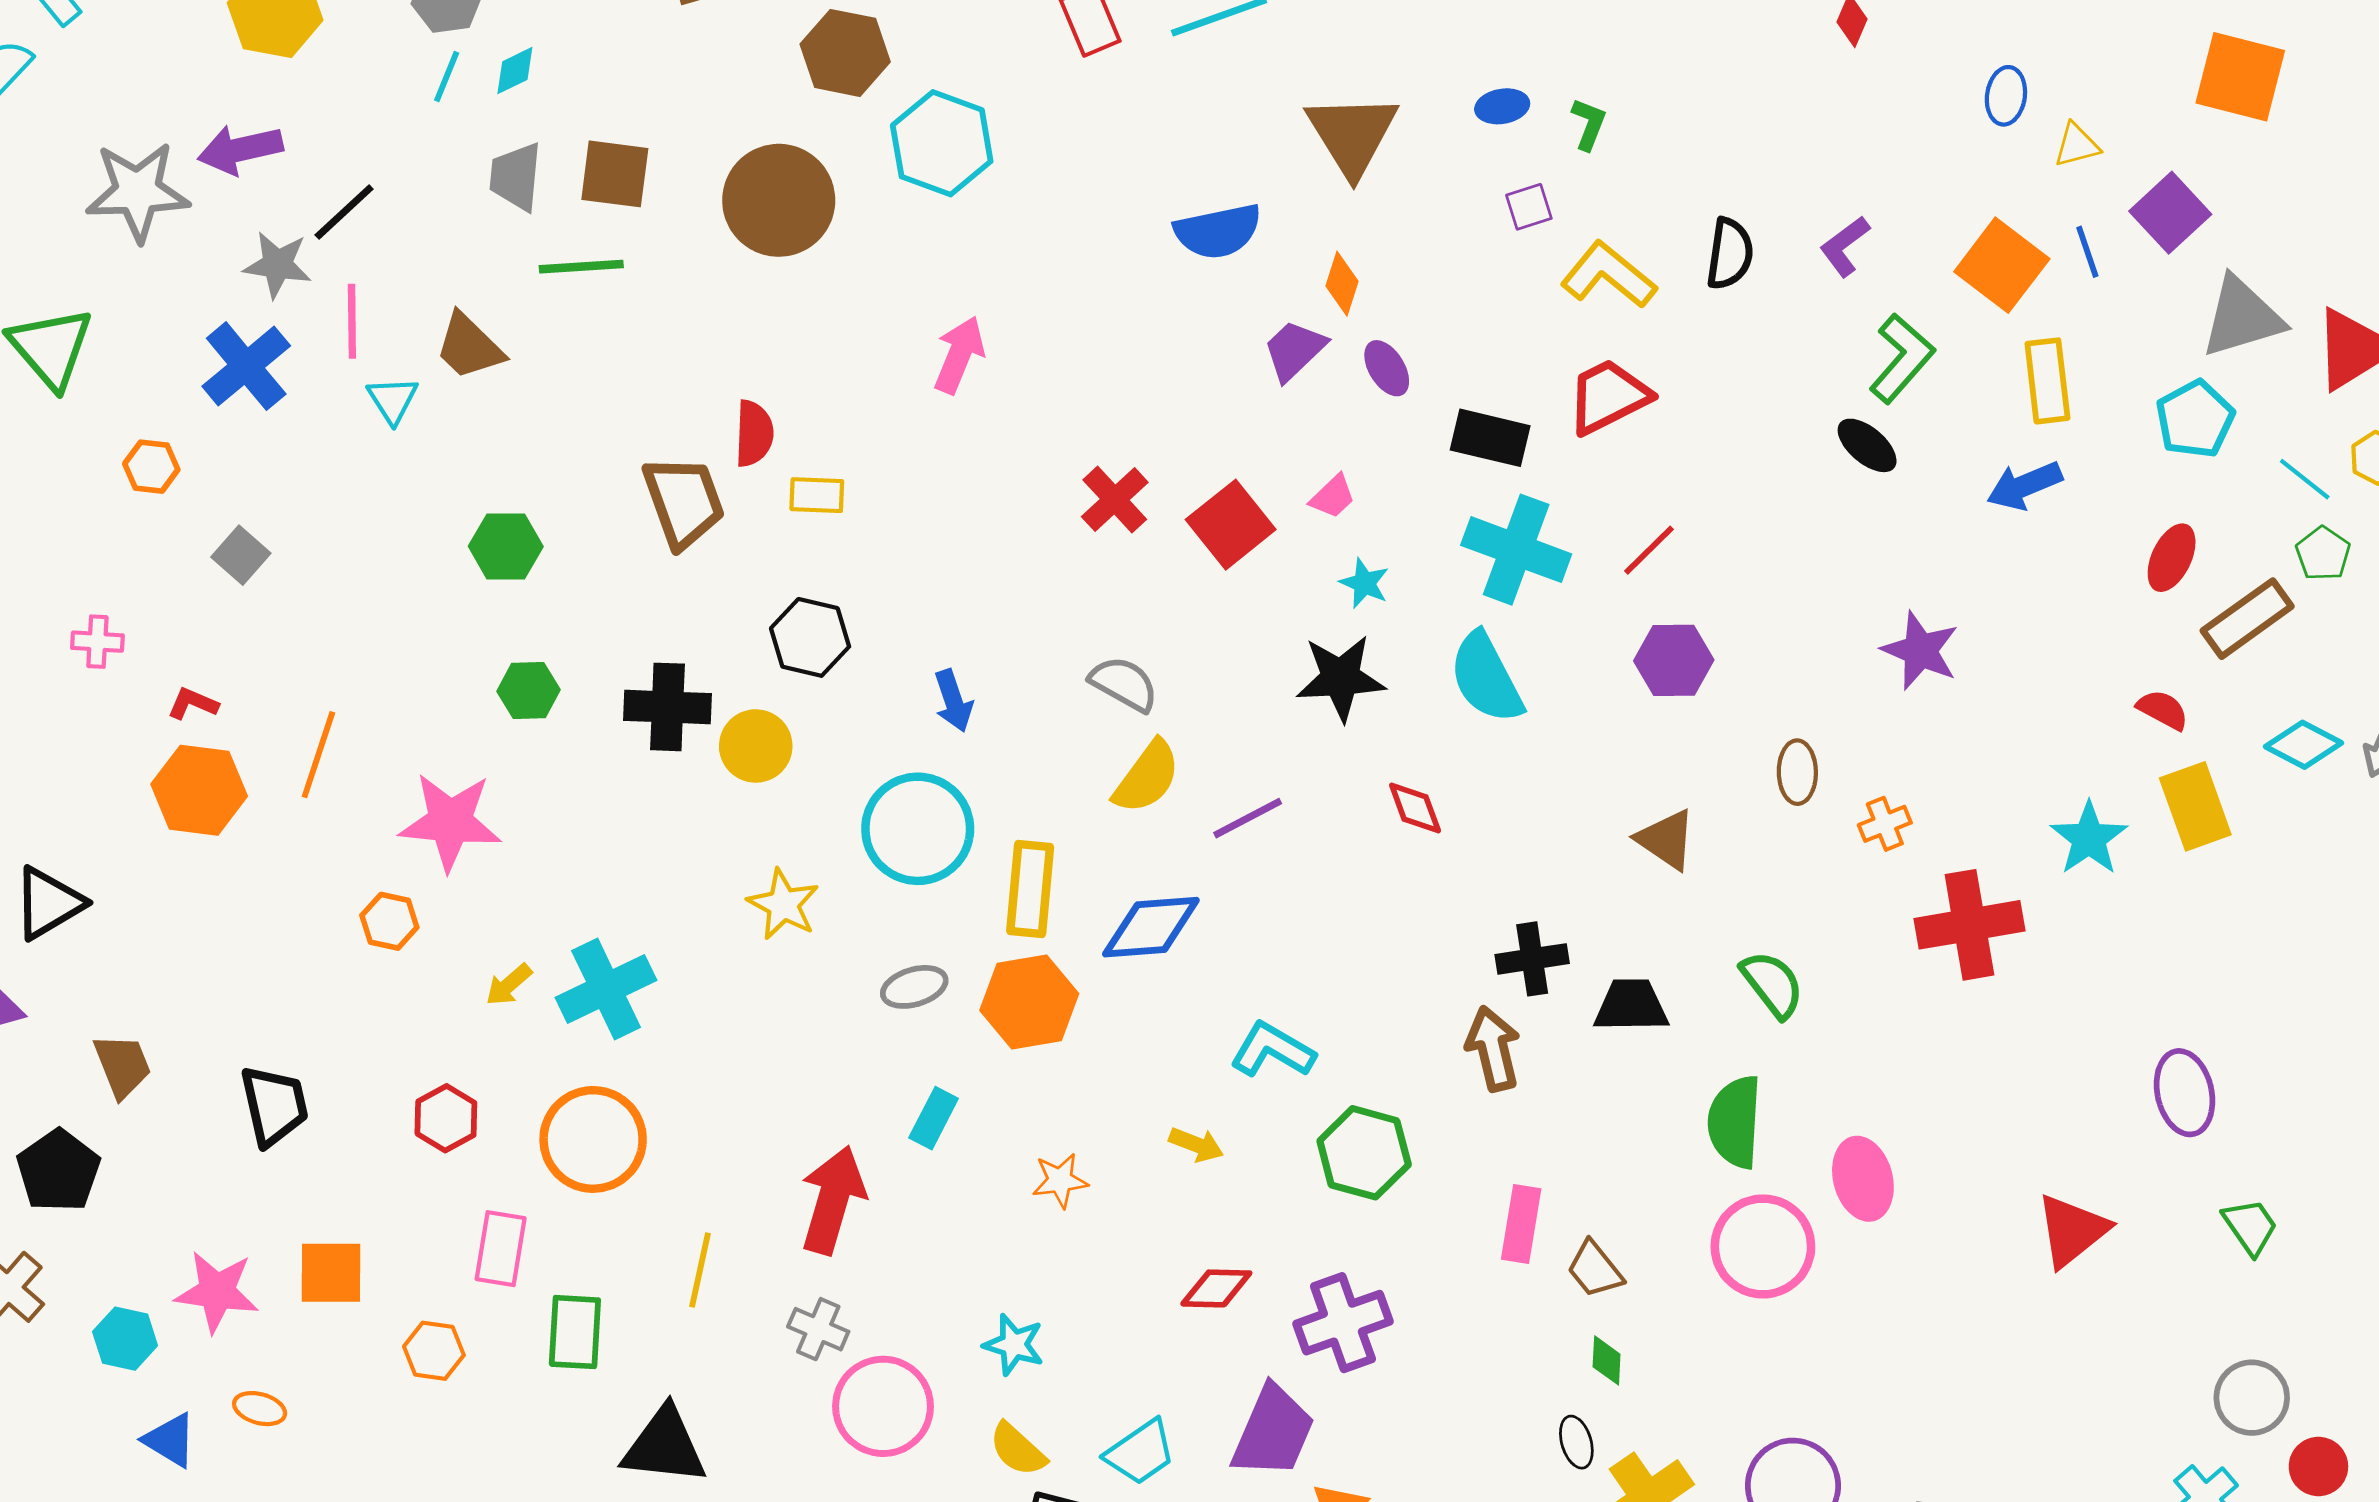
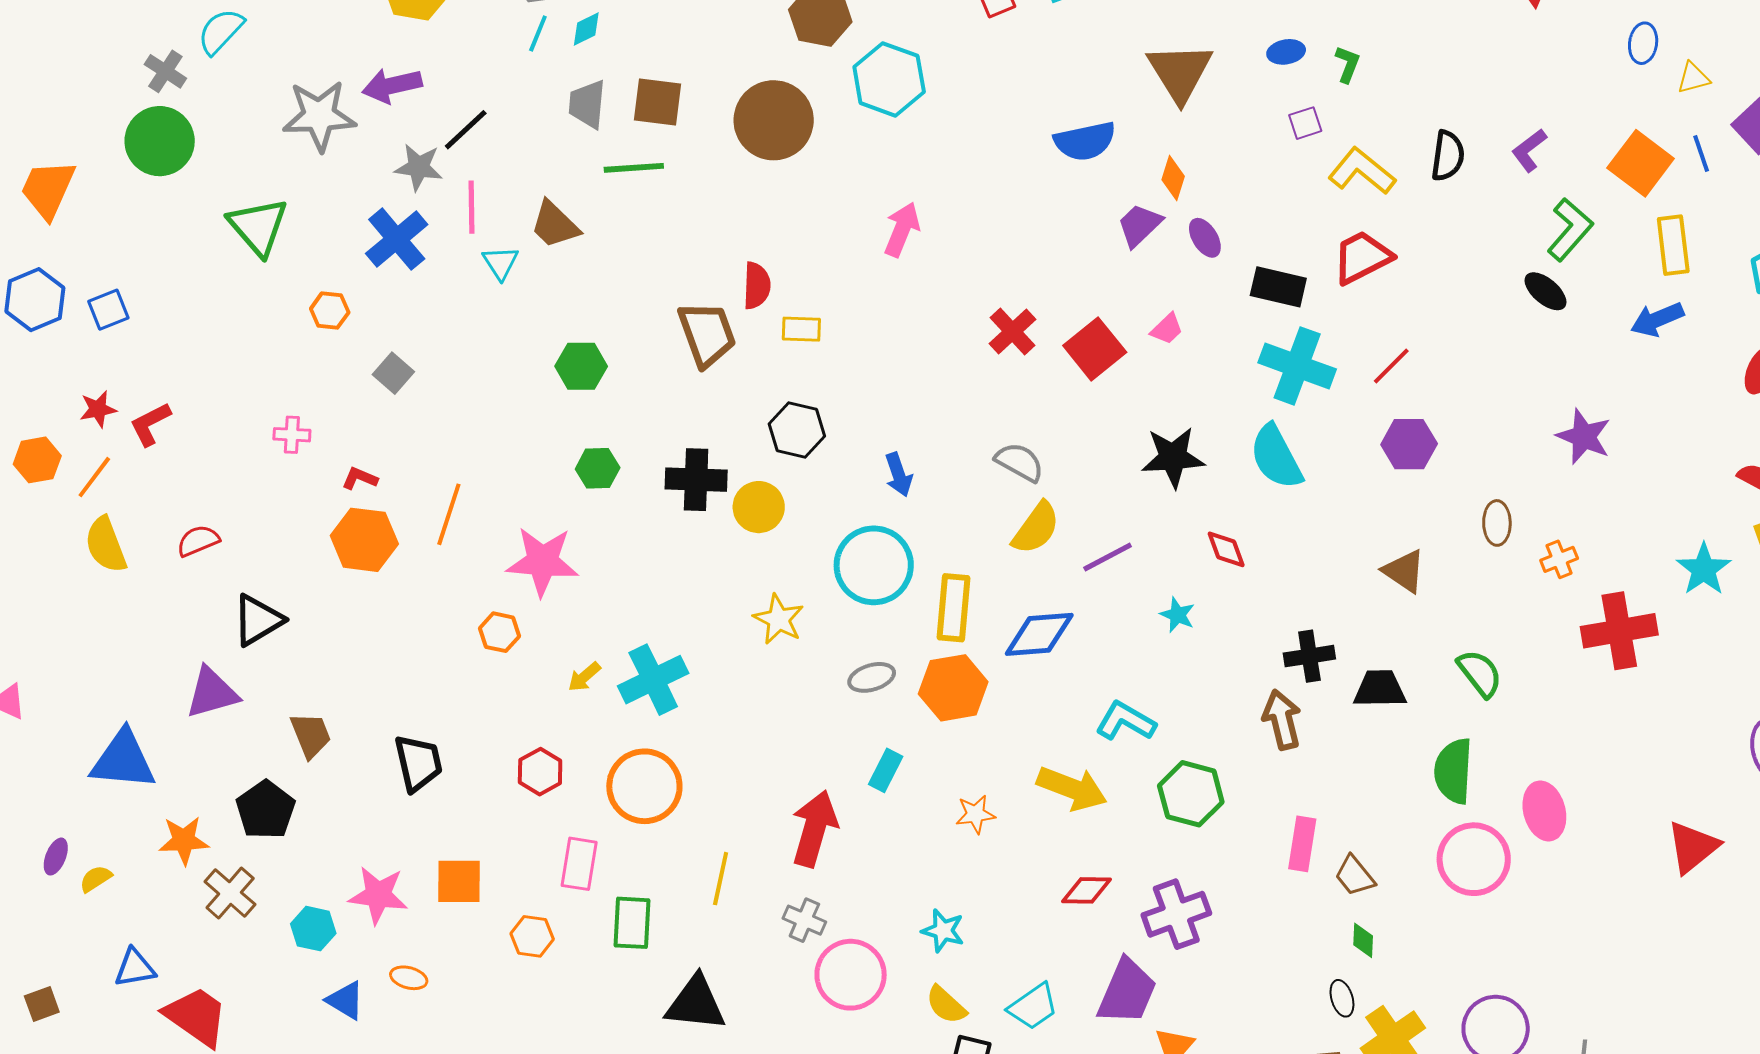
cyan star: (1364, 583) -> (1177, 615), moved
yellow arrow: (1196, 1145) -> (1072, 788), size x1.8

